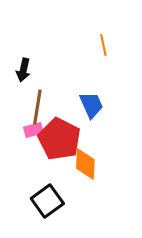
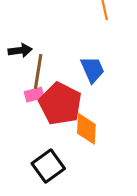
black arrow: (23, 70) -> (20, 50), moved, turned -110

